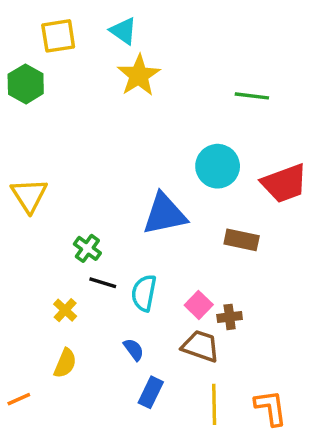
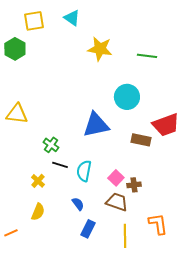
yellow star: (139, 75) -> (100, 49), moved, turned -30
red trapezoid: (284, 183) -> (166, 125), moved
yellow triangle: (29, 195) -> (17, 114), turned -50
orange L-shape: (271, 408) -> (158, 224), moved

